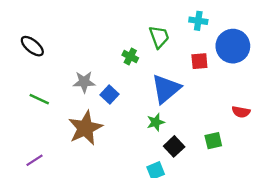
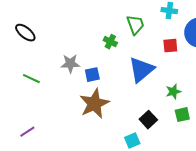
blue square: (110, 95) -> (92, 75), turned 35
green star: (156, 122) -> (173, 92), moved
brown star: (85, 128) -> (94, 104), moved

